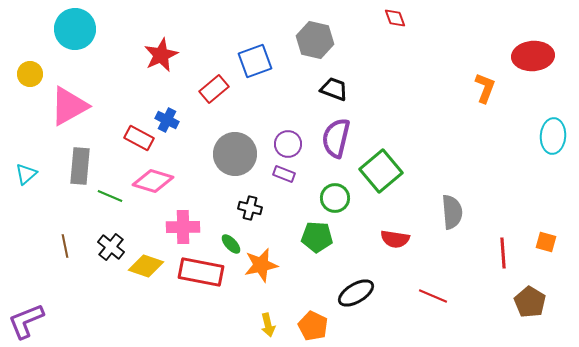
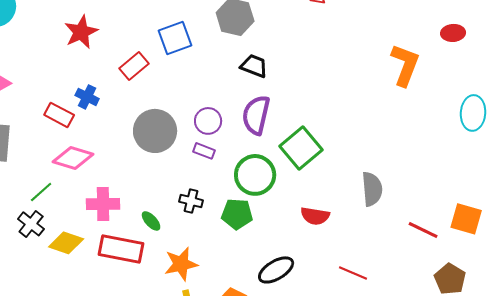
red ellipse: (533, 56) -> (453, 33), size x0.6
orange L-shape: (485, 88) -> (405, 65), size x1.4
green line: (110, 196) -> (41, 192), moved, turned -65
green circle: (335, 198) -> (255, 175), size x1.4
black cross: (250, 208) -> (191, 201), moved
orange square: (546, 242) -> (466, 219), size x1.5
red line: (503, 253) -> (423, 230), turned -60
orange star: (261, 265) -> (181, 264), moved

